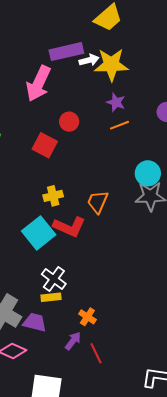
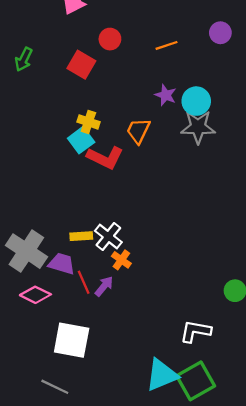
purple star: (116, 102) -> (166, 95), moved
yellow cross: (53, 196) -> (88, 122), turned 30
cyan square: (39, 233) -> (81, 140), moved, size x0.7
white cross: (54, 279) -> (108, 236), moved
red line: (96, 353) -> (84, 282), moved

